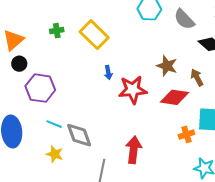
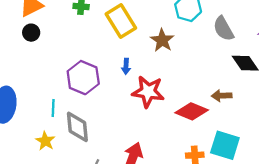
brown star: (167, 66) -> (162, 40), moved
brown arrow: (197, 77) -> (222, 96), turned -78
purple hexagon: (40, 88) -> (83, 78), moved
cyan line: (54, 124) -> (53, 108), turned 56

